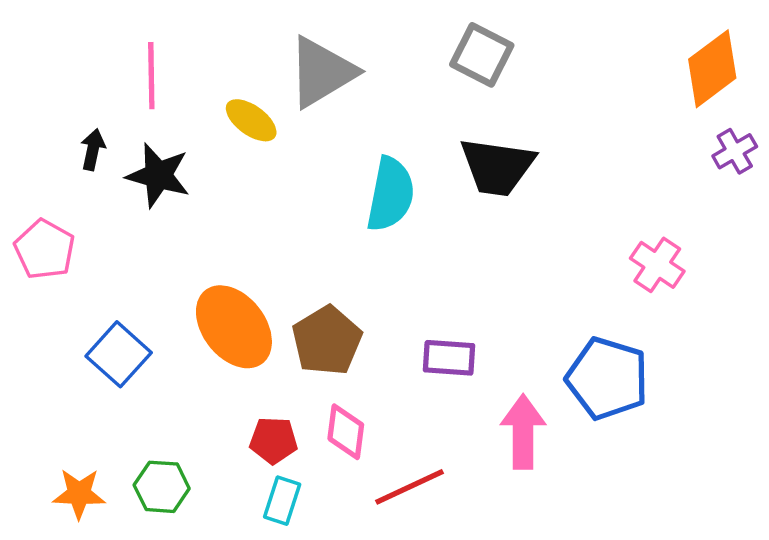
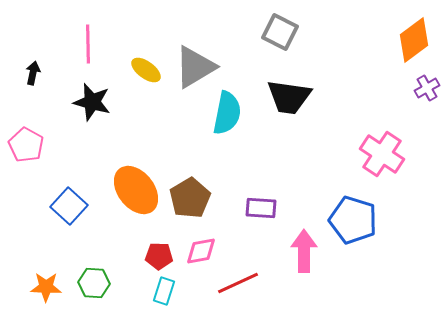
gray triangle: (322, 72) -> (195, 67), moved
black arrow: (93, 150) -> (33, 73), moved
pink cross: (657, 265) -> (382, 154), size x1.4
pink diamond: (346, 432) -> (201, 251), turned 72

